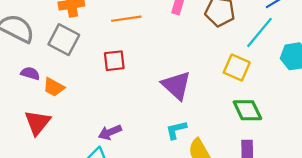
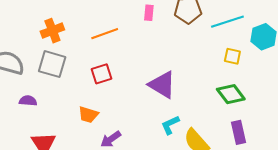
cyan line: (259, 32) -> (227, 22), turned 44
yellow square: (237, 68) -> (232, 56), moved, size x0.7
orange trapezoid: (54, 87) -> (88, 115), moved

